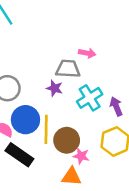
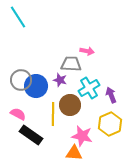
blue circle: (25, 120) -> (36, 86), moved
brown circle: (67, 140) -> (70, 105), moved
pink star: (81, 156) -> (82, 136), size x1.5

